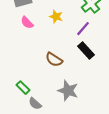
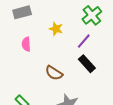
pink semicircle: (27, 23) -> (26, 44), moved, turned 40

